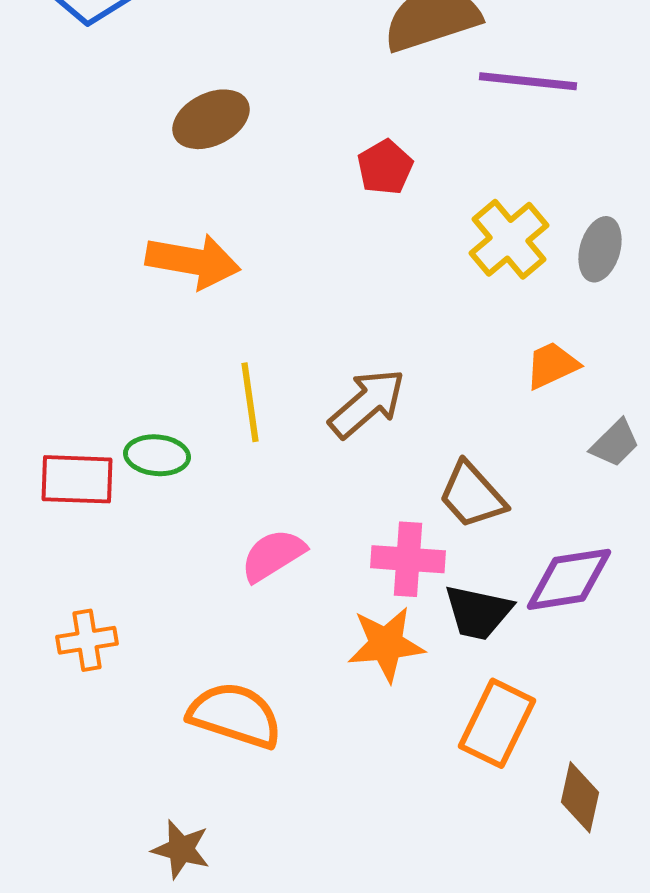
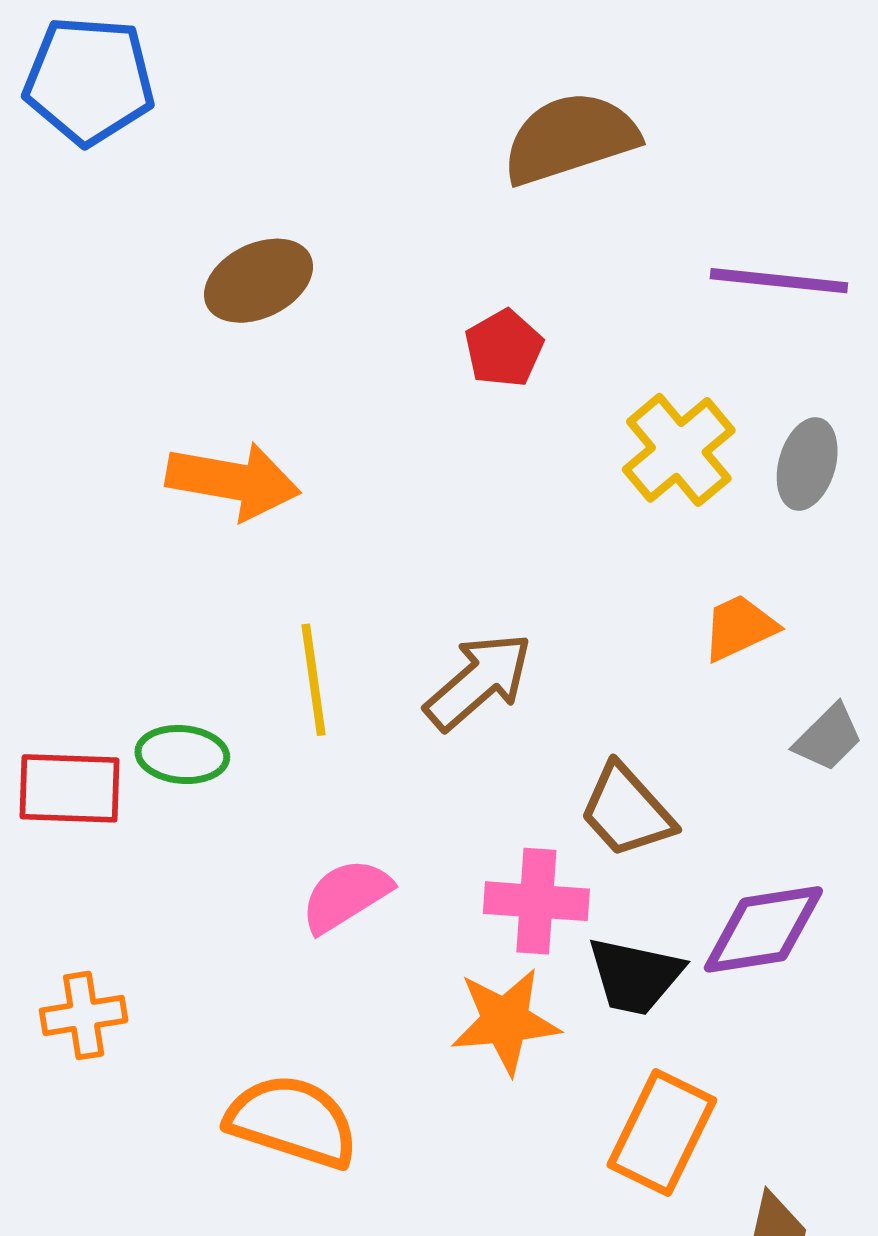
purple line: (528, 81) -> (779, 281), moved

